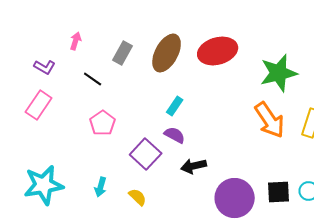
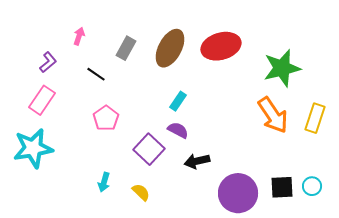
purple L-shape: (45, 67) -> (48, 62), turned -70
cyan star: (44, 185) -> (33, 148), moved

